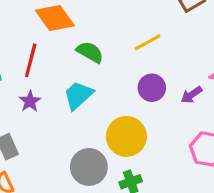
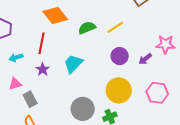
green semicircle: (90, 52) -> (87, 28), moved, turned -48
yellow circle: (126, 136) -> (119, 90), moved

